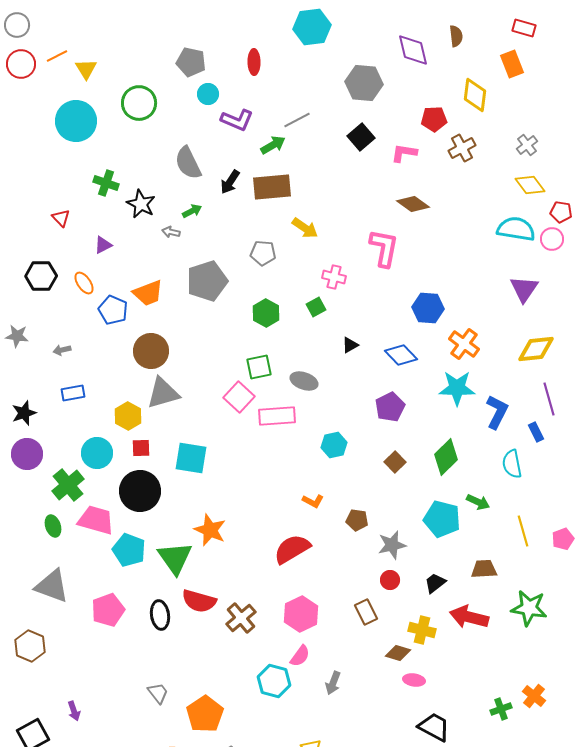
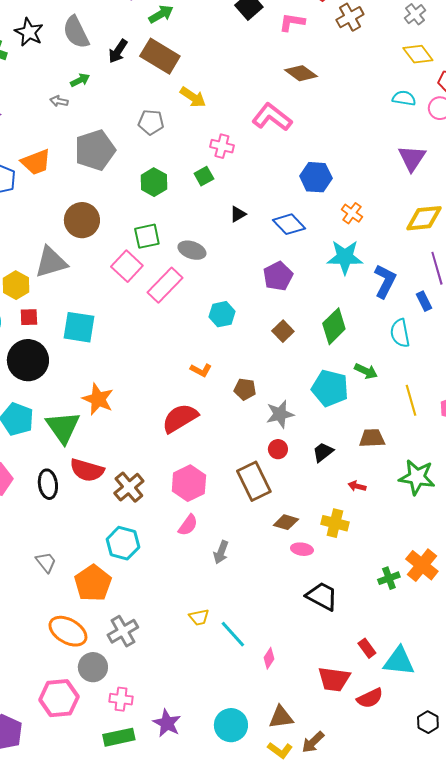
brown rectangle: (272, 187) -> (160, 56), turned 36
black star: (141, 204) -> (29, 32), moved
cyan semicircle: (516, 229) -> (404, 98), size x0.6
pink L-shape: (384, 248) -> (272, 117), turned -63
orange cross: (464, 344) -> (352, 213), size x0.7
brown circle: (151, 351) -> (82, 220), moved
pink rectangle: (277, 416) -> (165, 285), turned -42
brown rectangle: (366, 612) -> (254, 481), size x1.5
red arrow: (469, 617) -> (357, 486), size x0.5
yellow cross: (422, 630) -> (335, 523), moved
cyan hexagon: (274, 681) -> (123, 543), moved
orange cross: (534, 696) -> (422, 565), size x1.4

